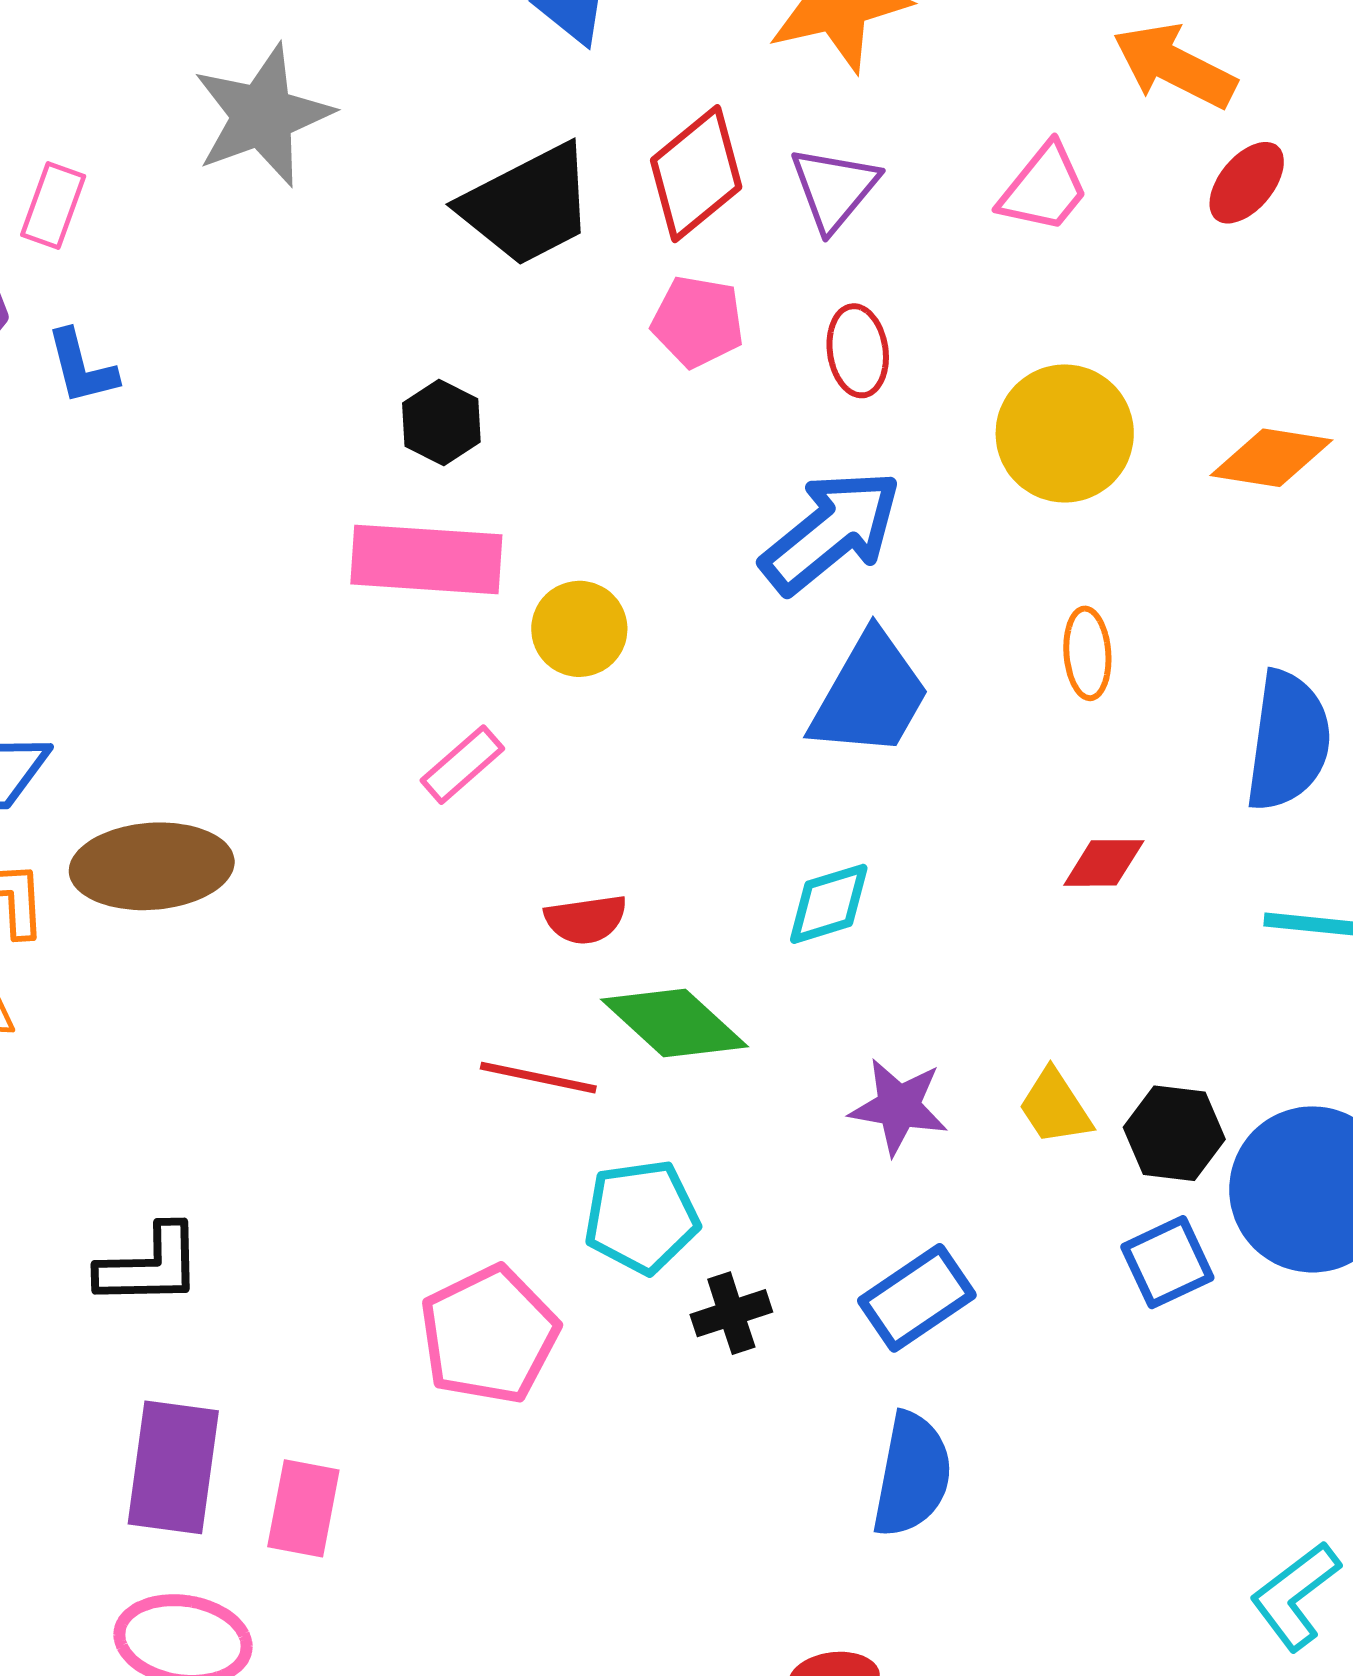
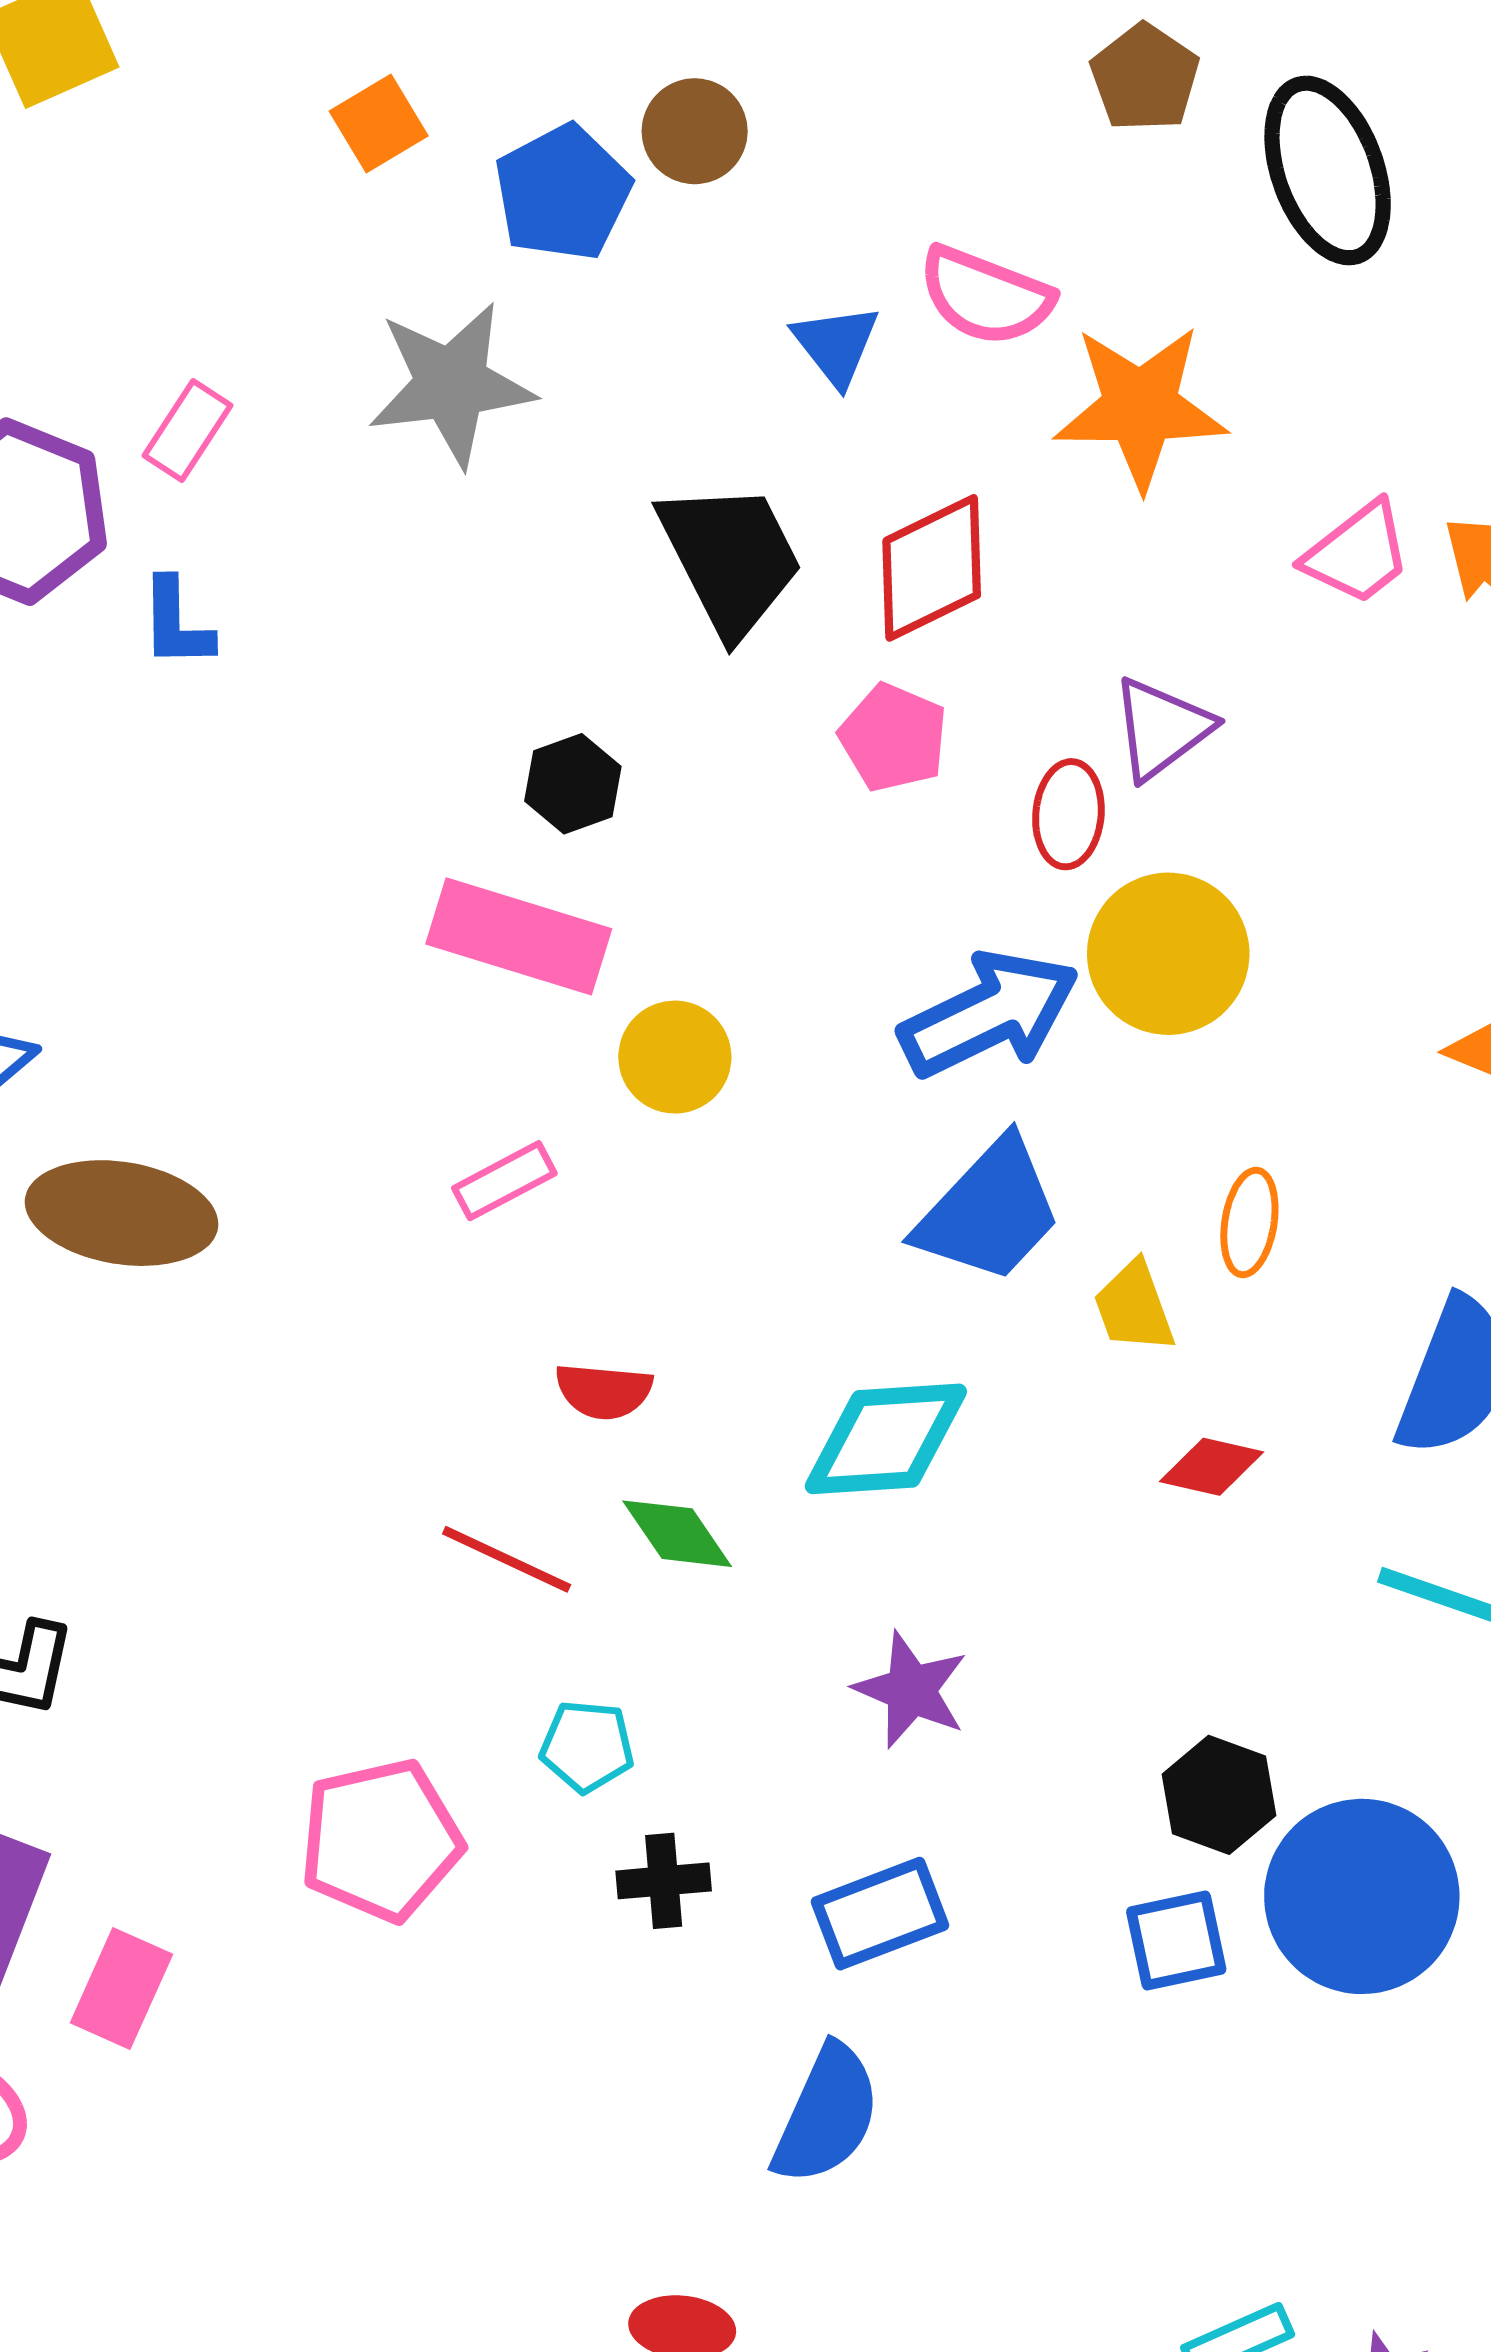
purple triangle: (834, 188) -> (1162, 728), moved
pink trapezoid: (1044, 188) -> (1358, 553), moved
black trapezoid: (528, 205) -> (731, 558), turned -103
yellow circle: (1065, 433) -> (1168, 954), moved
cyan diamond: (829, 904) -> (886, 1439), size x1.5
green diamond: (674, 1023) -> (677, 1534), size x0.7
yellow trapezoid: (1055, 1107) -> (1134, 1307), moved
cyan pentagon: (641, 1217) -> (587, 1746), size x0.7

